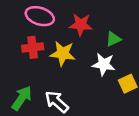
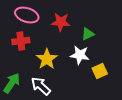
yellow star: (63, 53) -> (47, 59), moved, turned 30

